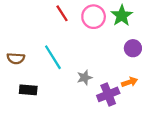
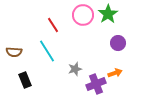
red line: (62, 13) -> (53, 25), moved
black rectangle: (28, 90) -> (25, 80), turned 63

